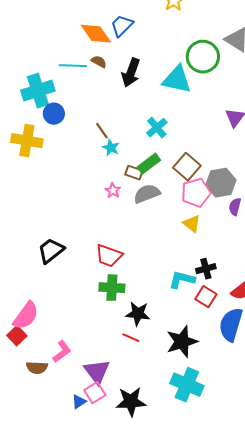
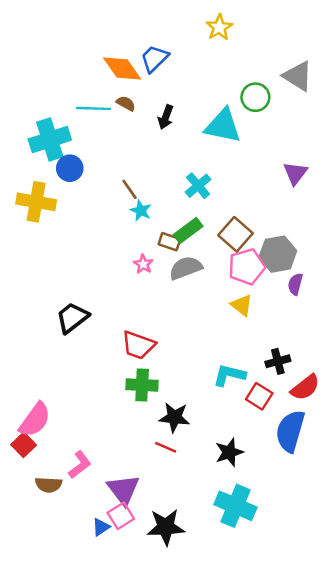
green circle: (203, 57) -> (255, 97), size x0.7
black arrow: (131, 73) -> (166, 117), size x0.7
black trapezoid: (51, 251) -> (72, 318), moved
black cross: (206, 269) -> (278, 361), moved
black star: (182, 342) -> (229, 452), size x0.7

